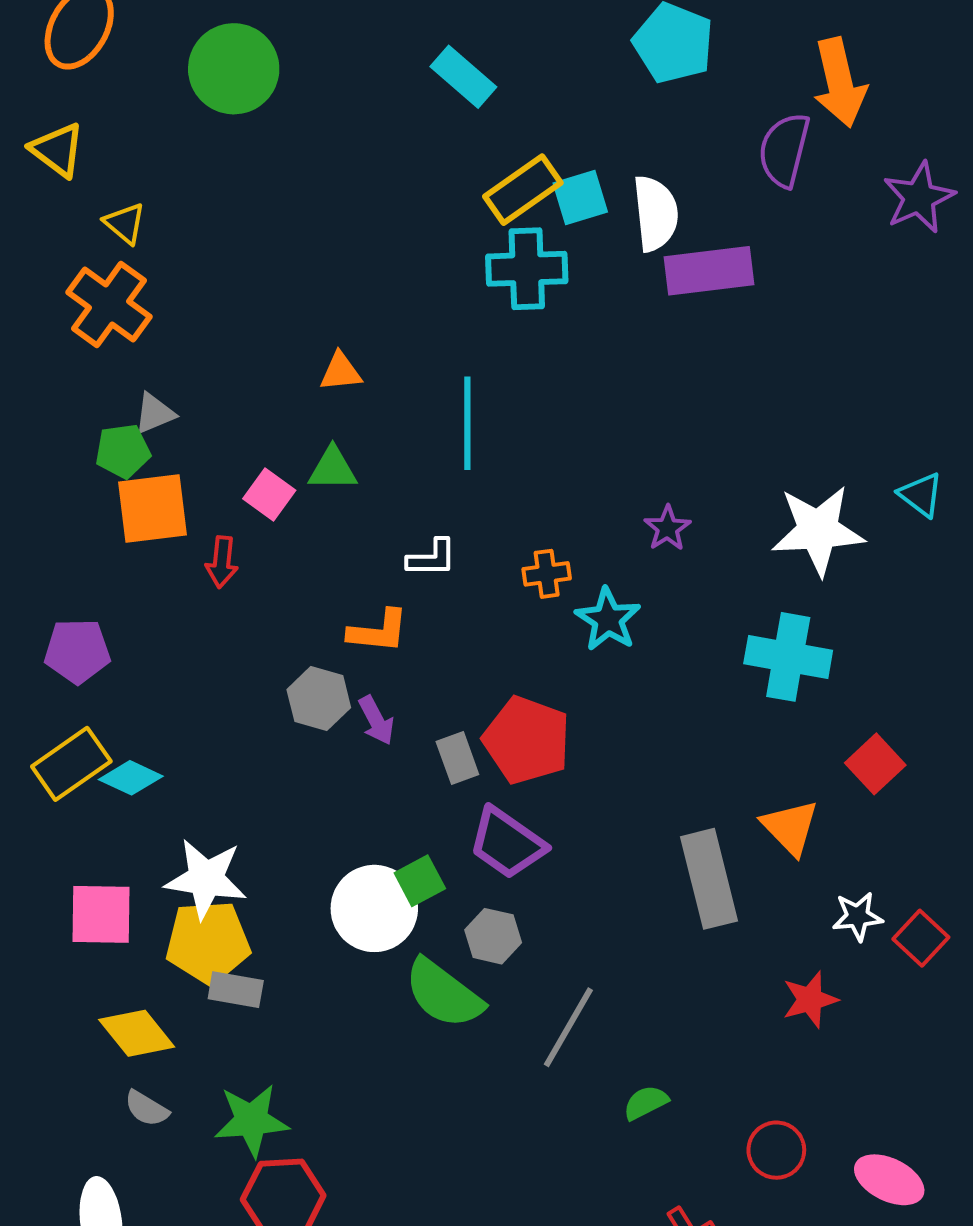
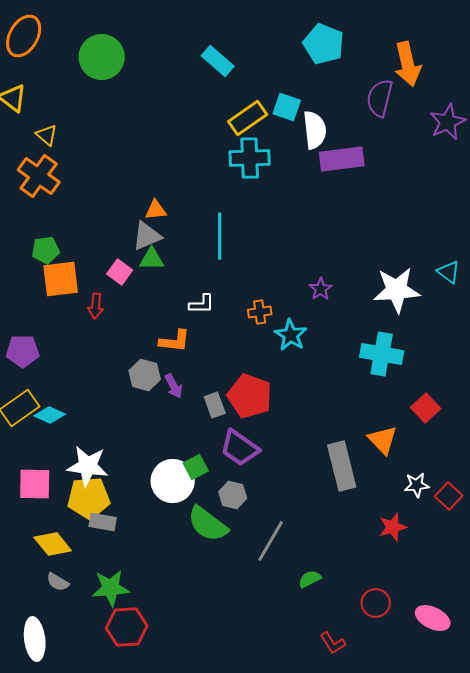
cyan square: (580, 198) -> (287, 107), moved, turned 36
gray triangle: (154, 413) -> (147, 236), moved, size x1.4

